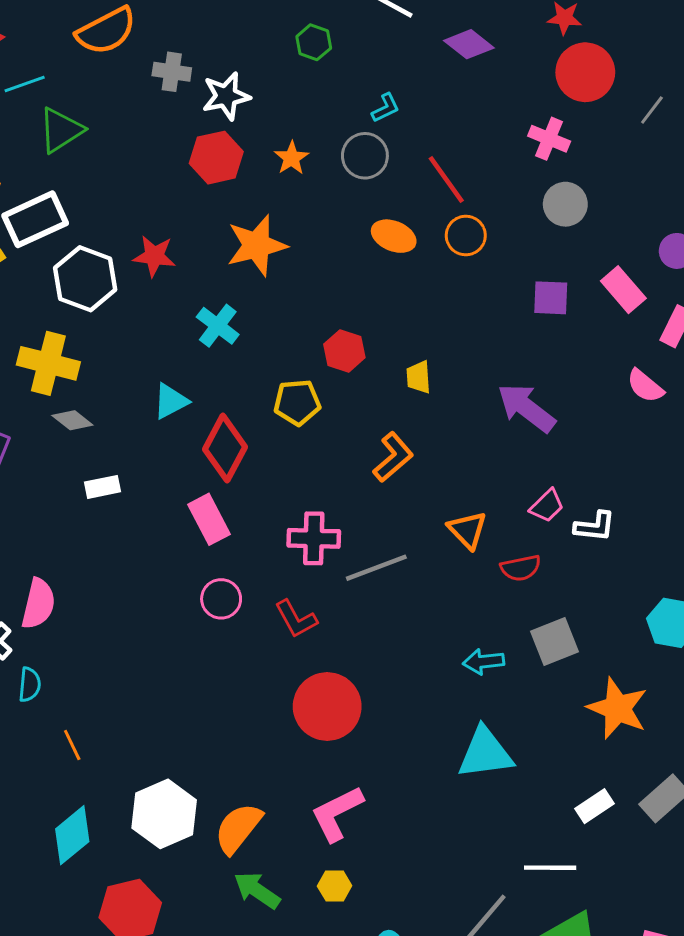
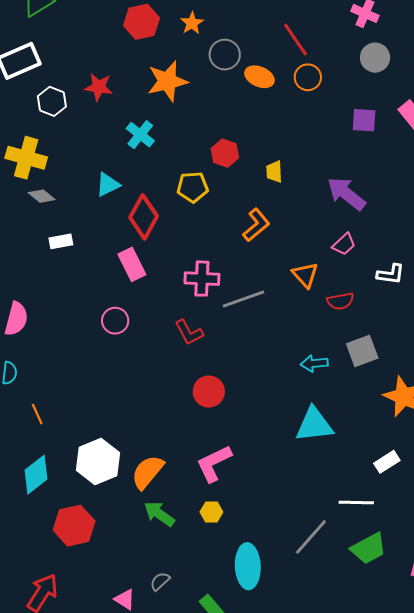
gray circle: (365, 156) -> (225, 55), moved
white hexagon: (85, 279) -> (52, 101), size x0.7
pink trapezoid: (547, 506) -> (344, 244), moved
pink circle: (221, 599) -> (115, 321), moved
red circle: (327, 706) -> (209, 392), size x0.7

